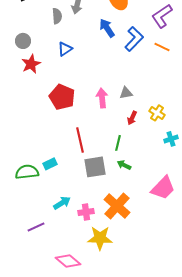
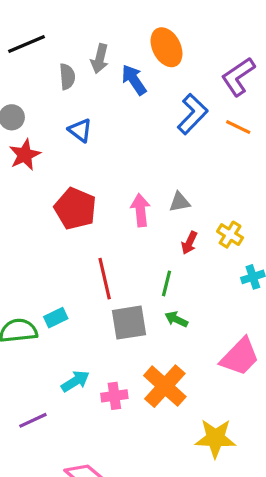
blue arrow: (107, 28) -> (134, 80), moved
blue triangle: (65, 49) -> (80, 130), turned -49
yellow star: (100, 238) -> (215, 438), moved

